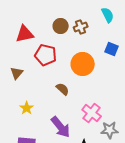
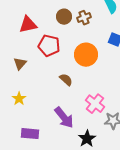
yellow star: (27, 108) -> (19, 99), moved

